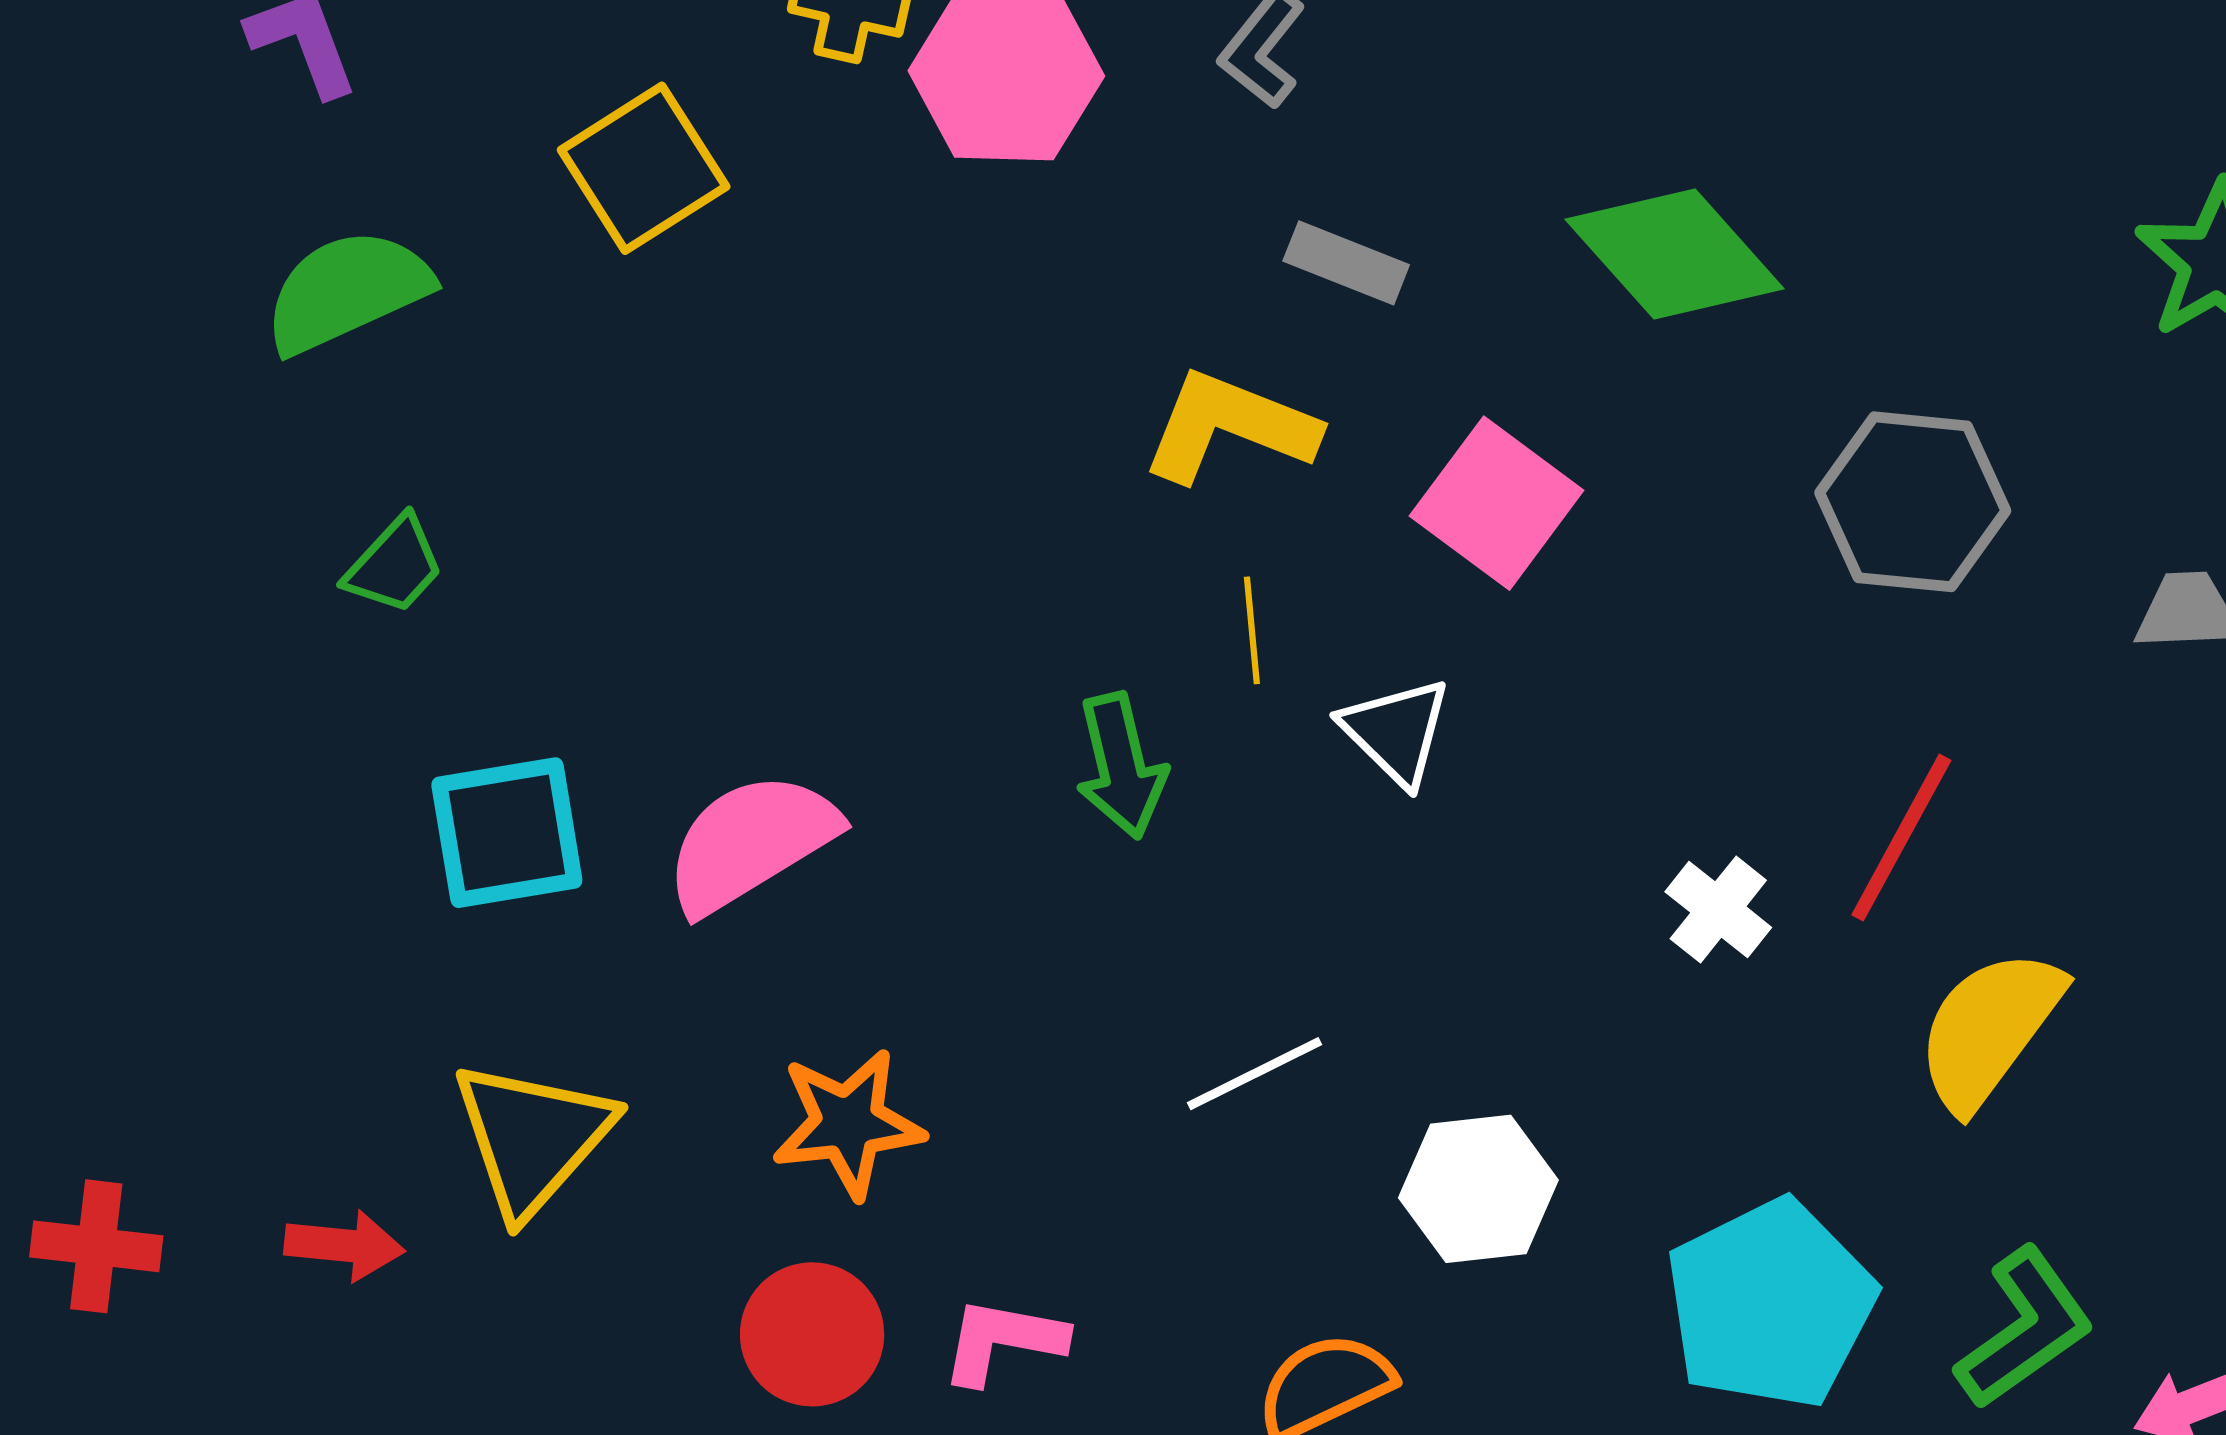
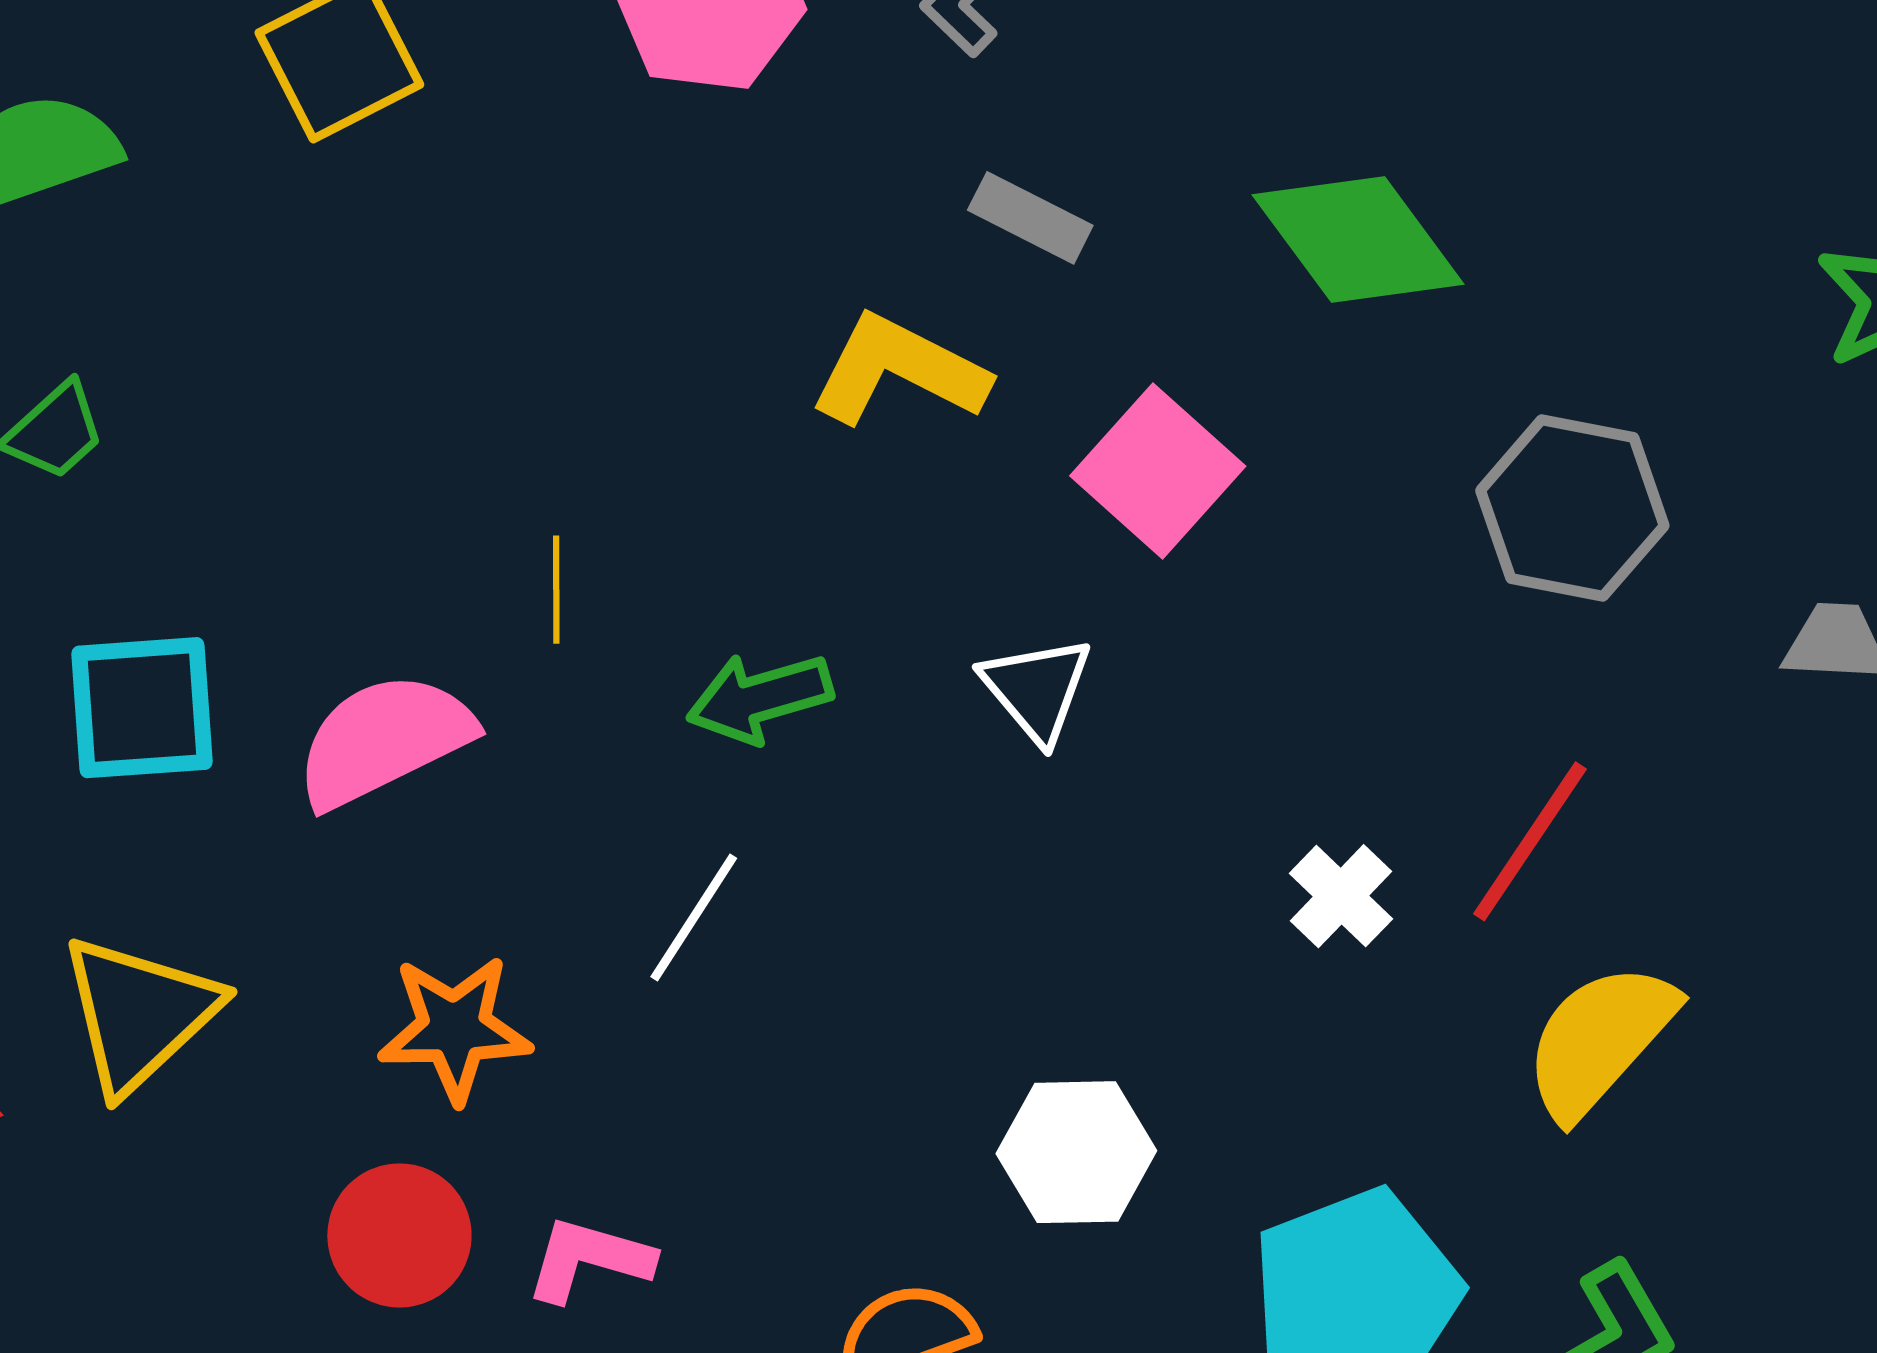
yellow line: (1252, 630) -> (556, 590), moved
green arrow: (1121, 766) -> (760, 698), turned 82
white line: (1255, 1074) -> (694, 917), moved, turned -36

